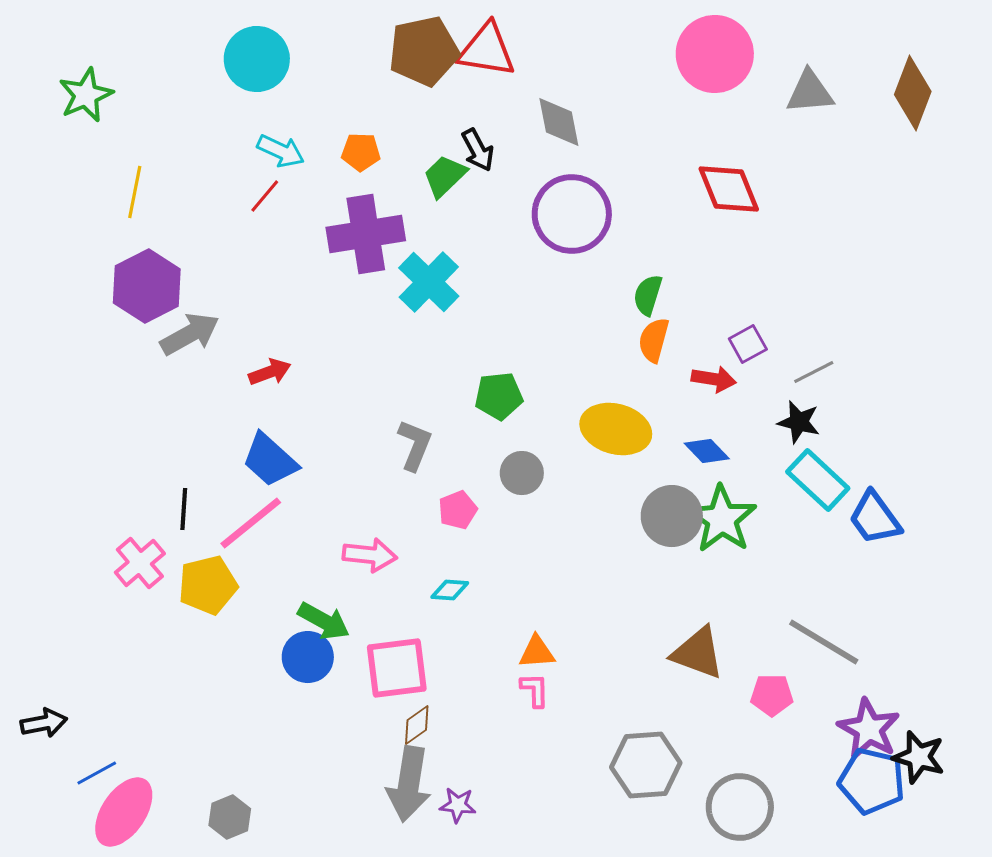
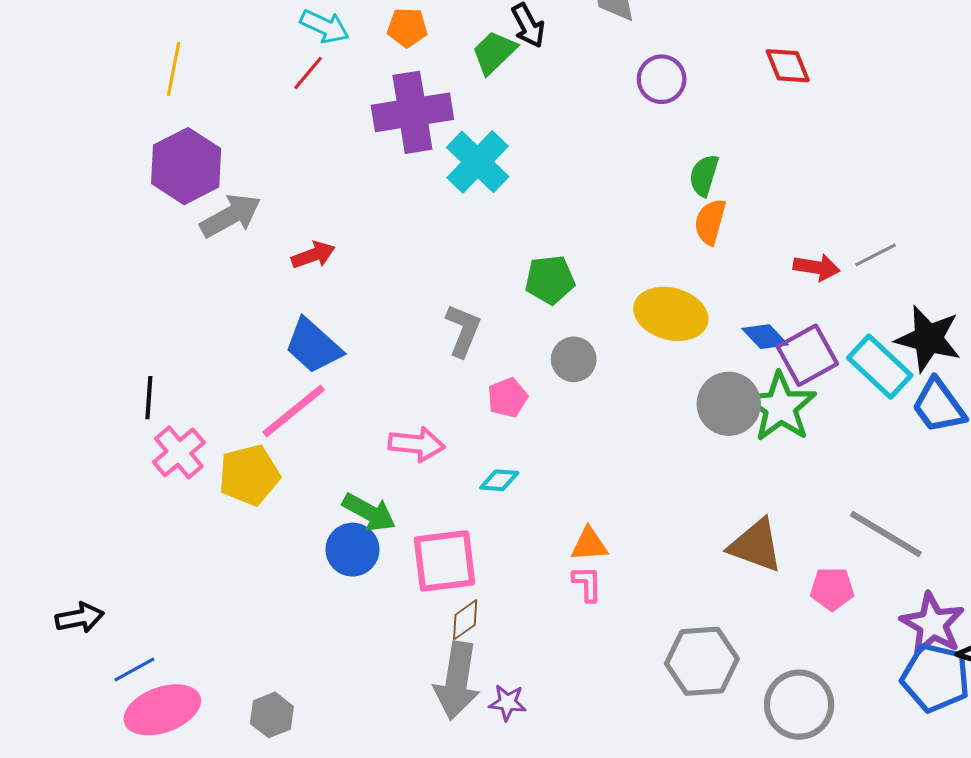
red diamond: (729, 189) -> (788, 66), size x0.7
purple circle: (572, 214) -> (662, 79), moved, size x0.6
purple square: (748, 344) -> (807, 355), moved, size x1.5
red arrow: (714, 379) -> (817, 267), moved
black star: (799, 422) -> (928, 339), moved, size x1.5
black line: (184, 509) -> (149, 398), moved
pink ellipse: (124, 812) -> (162, 710), turned 36

